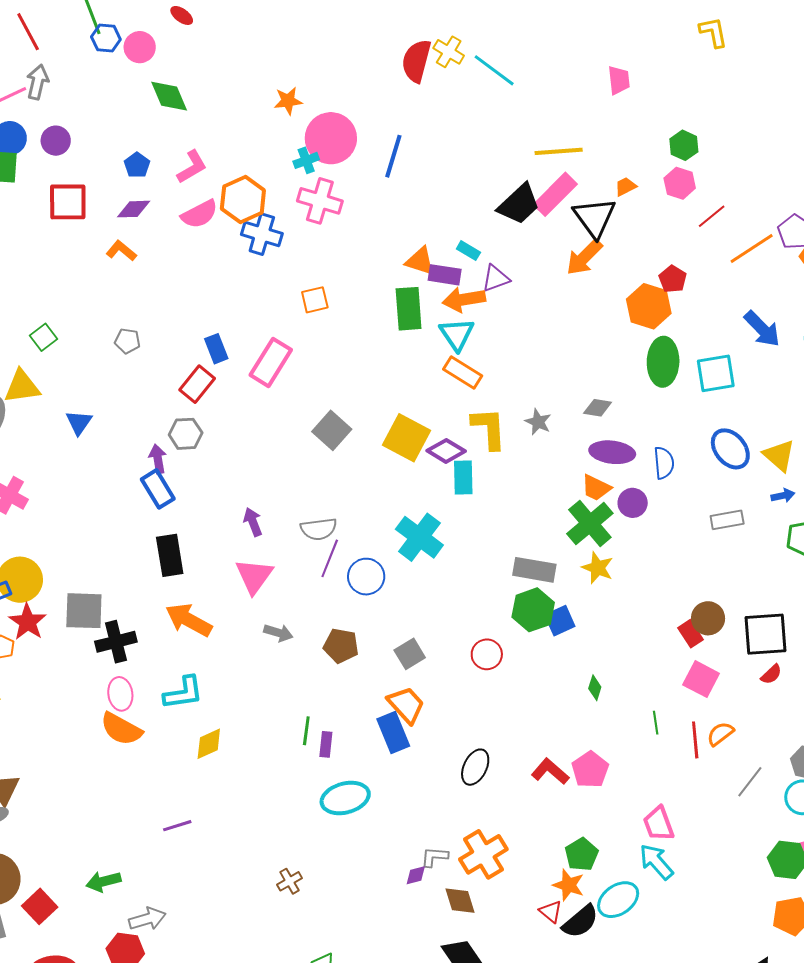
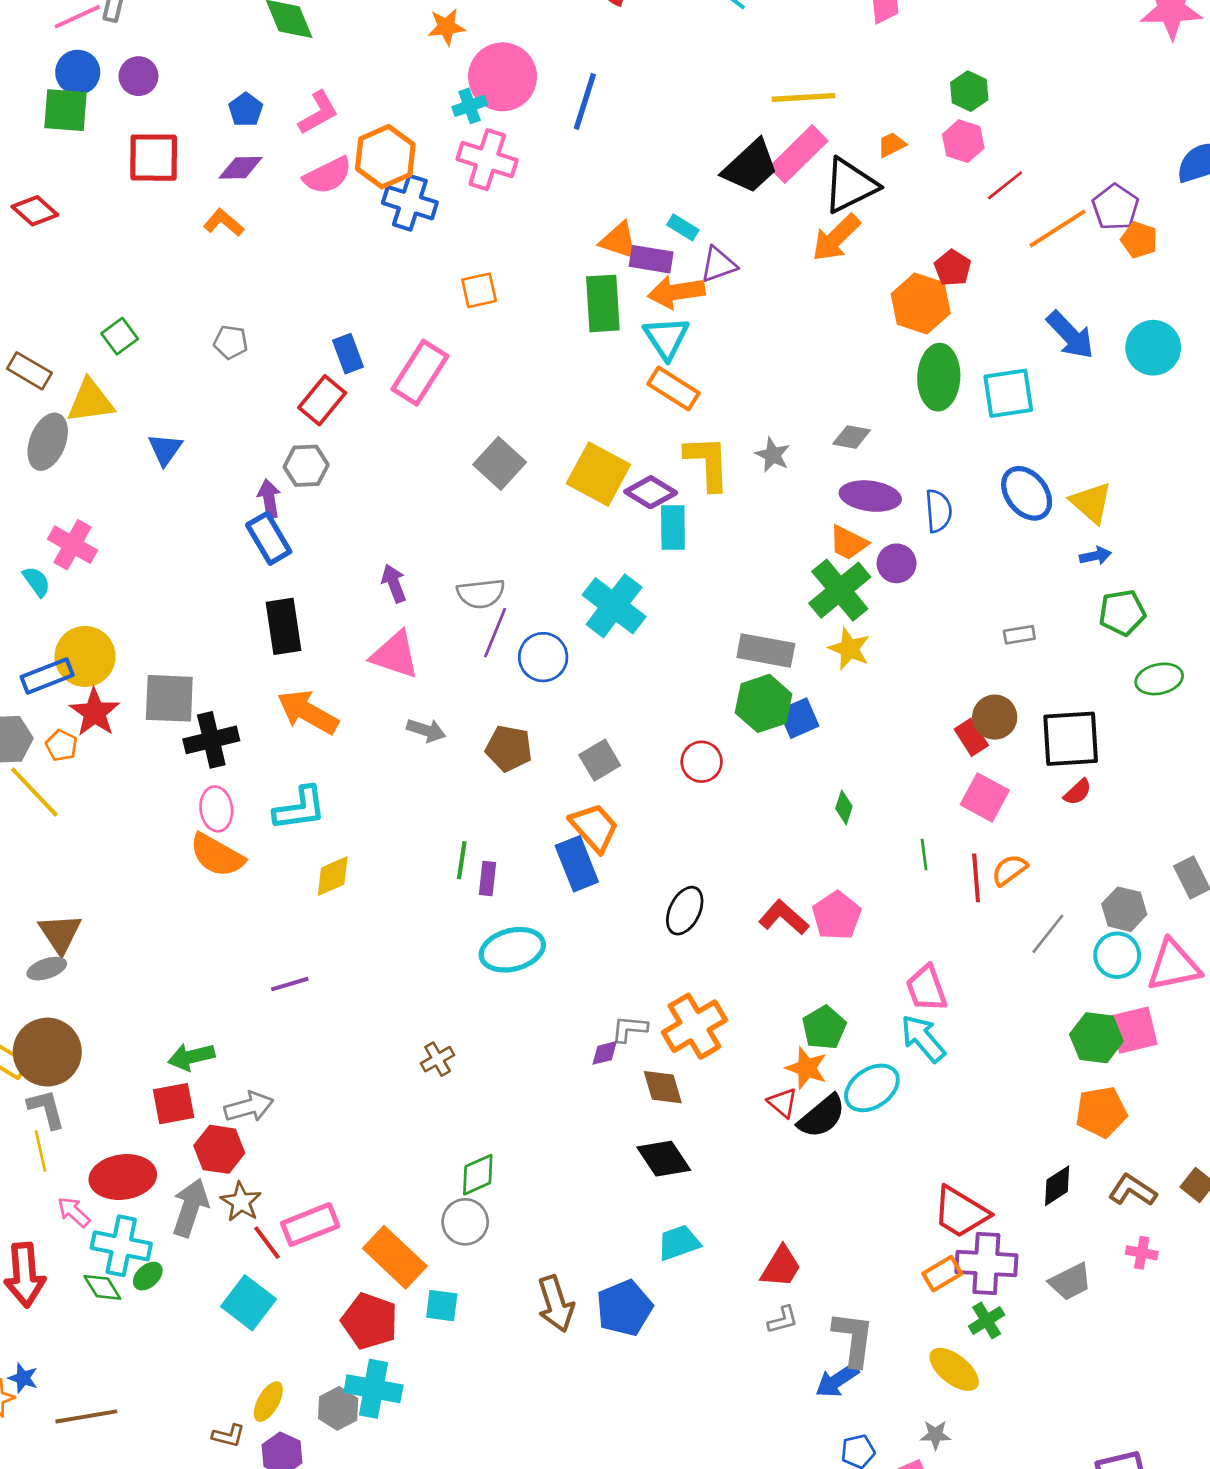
black triangle: (595, 218) -> (850, 185), turned 39
gray rectangle: (727, 520) -> (1019, 635), moved, size x0.7
pink triangle: (254, 576) -> (395, 655), turned -48
red square: (40, 906) -> (174, 1104), moved, turned 32

